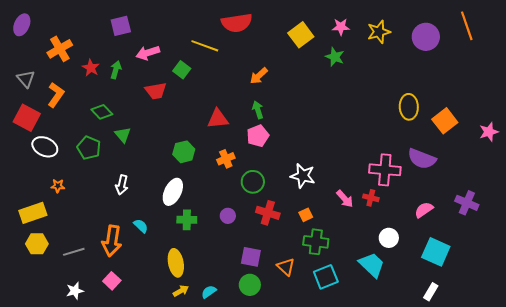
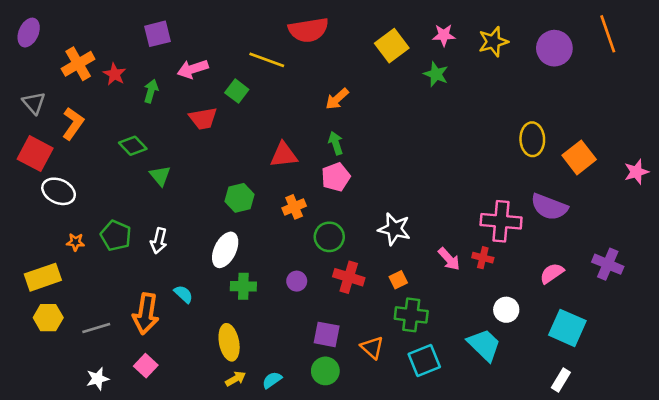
red star: (91, 68) -> (115, 74), moved
green pentagon: (89, 148) -> (116, 236), moved

